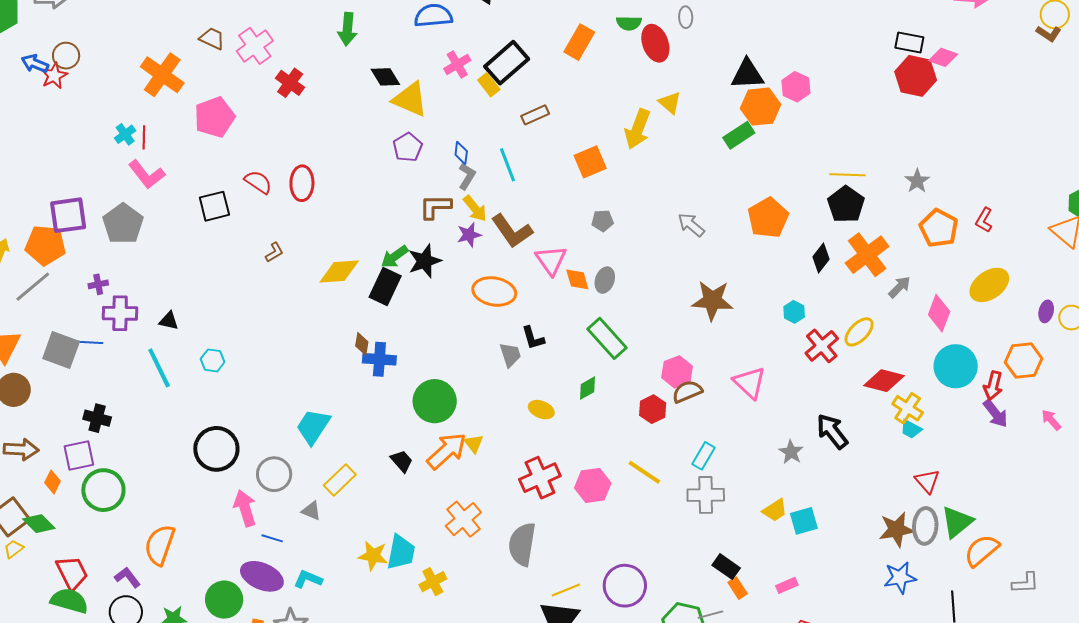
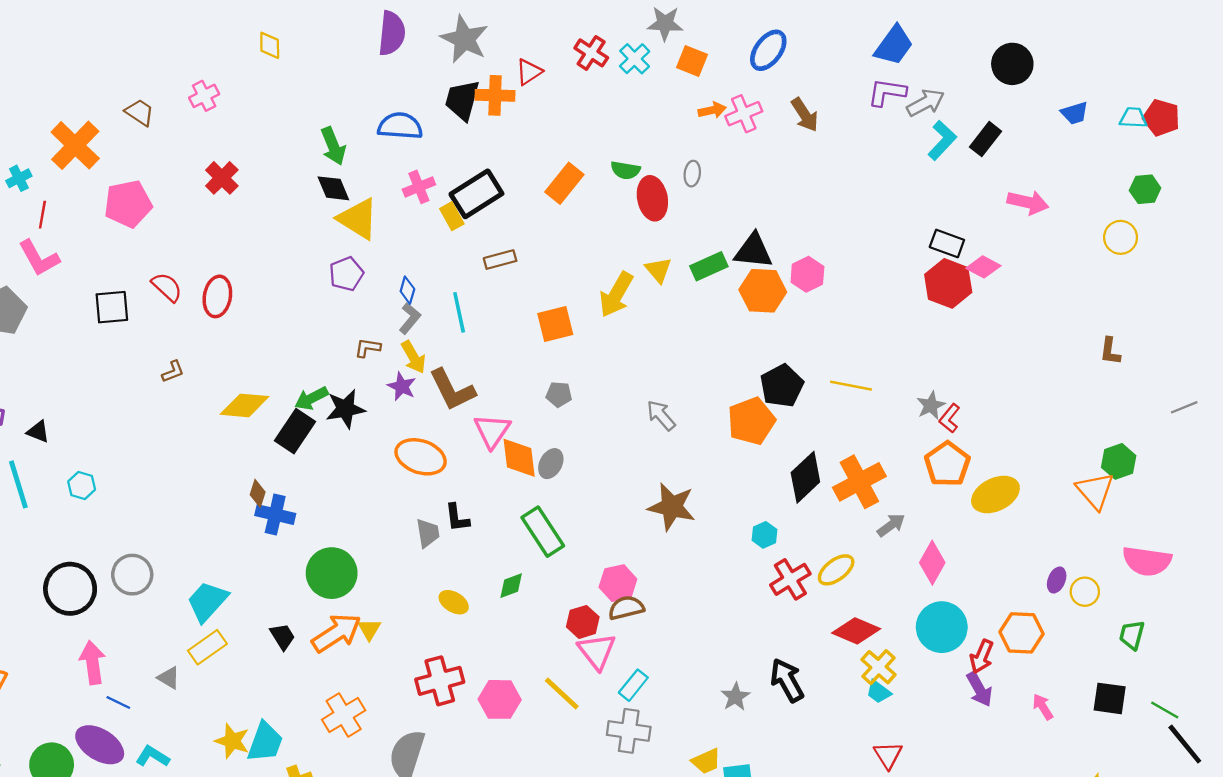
green arrow: (347, 29) -> (333, 146), moved, turned -36
brown L-shape: (1049, 34) -> (1110, 351), moved, turned 55
pink cross: (255, 46) -> (204, 96), moved, size x0.7
cyan cross: (125, 134) -> (19, 178), moved
green rectangle: (739, 135) -> (709, 266), moved
black pentagon: (846, 204) -> (782, 386), moved
brown L-shape: (435, 207) -> (368, 348), size x0.7
red L-shape: (984, 220) -> (950, 418), moved
purple star: (469, 235) -> (402, 386), turned 30
black diamond: (821, 258) -> (805, 477), size x1.5
orange diamond: (577, 279) -> (519, 458), size x1.4
yellow ellipse: (989, 285) -> (995, 494), moved
pink triangle: (750, 383) -> (597, 651), moved
cyan trapezoid: (313, 426) -> (207, 601), moved
gray circle: (274, 474) -> (132, 575), moved

